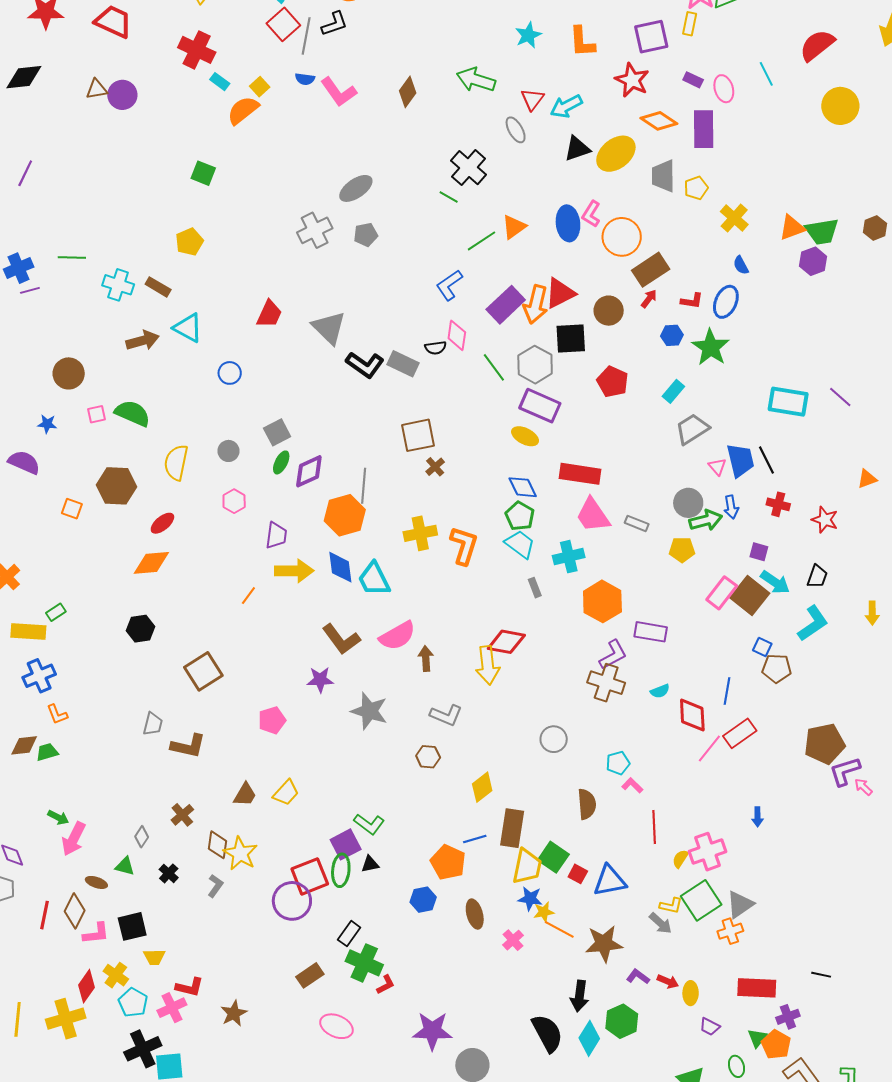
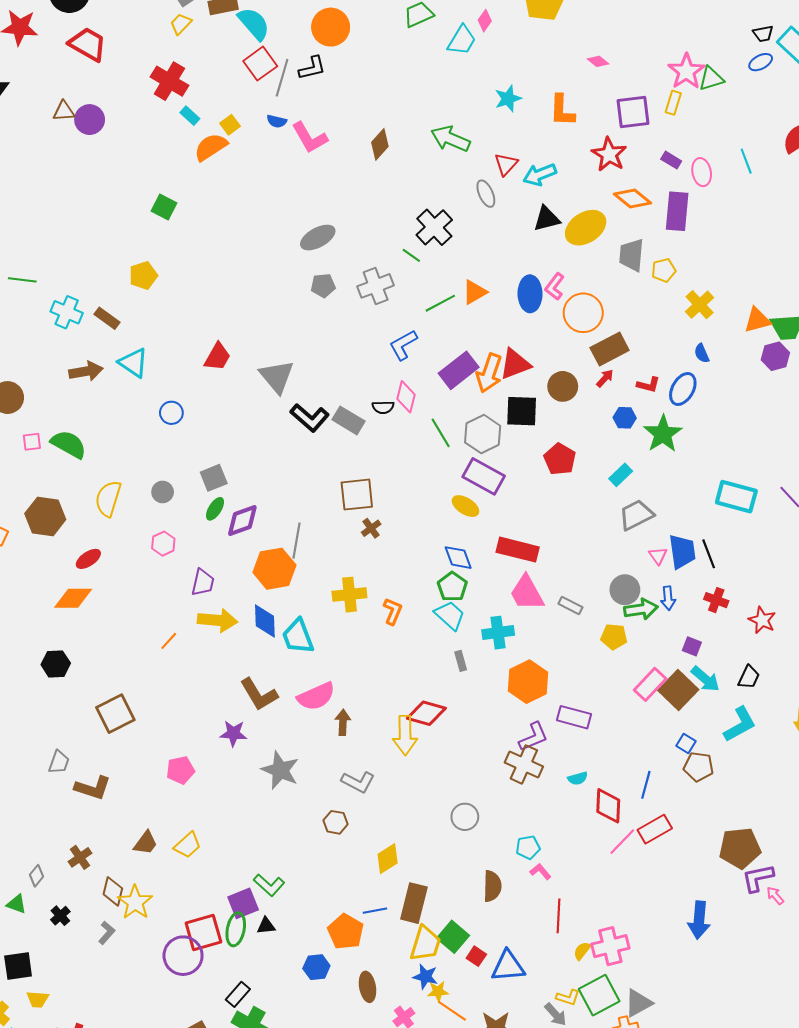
gray cross: (315, 230) -> (376, 286), moved
orange L-shape: (464, 546) -> (393, 611), size x0.7
blue arrow: (757, 817) -> (699, 920), moved, size x1.8

